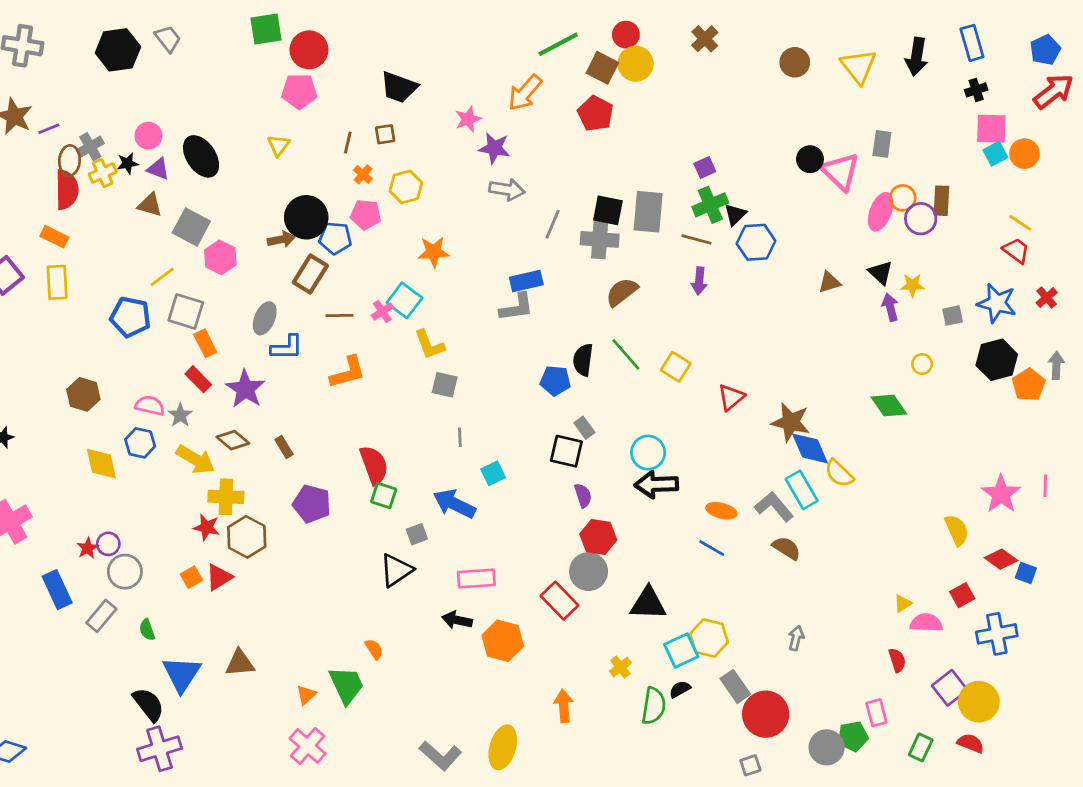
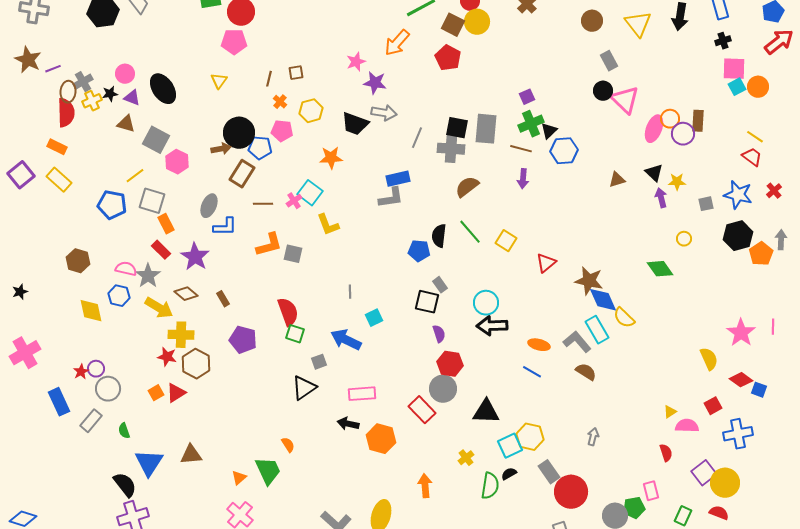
black trapezoid: (399, 87) -> (355, 124), moved
gray rectangle: (882, 144) -> (609, 61), moved, turned -36
yellow rectangle: (57, 282) -> (59, 180), turned -45
gray square: (445, 385) -> (293, 254), moved
gray star: (180, 415) -> (148, 276), size x1.4

